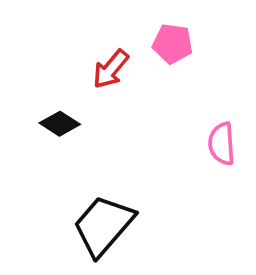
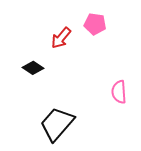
pink semicircle: (222, 144) -> (119, 92), moved

